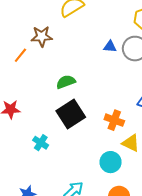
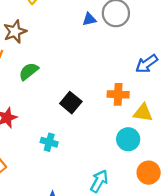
green semicircle: (66, 82) -> (29, 71), moved
black square: (71, 114) -> (71, 103), size x0.7

